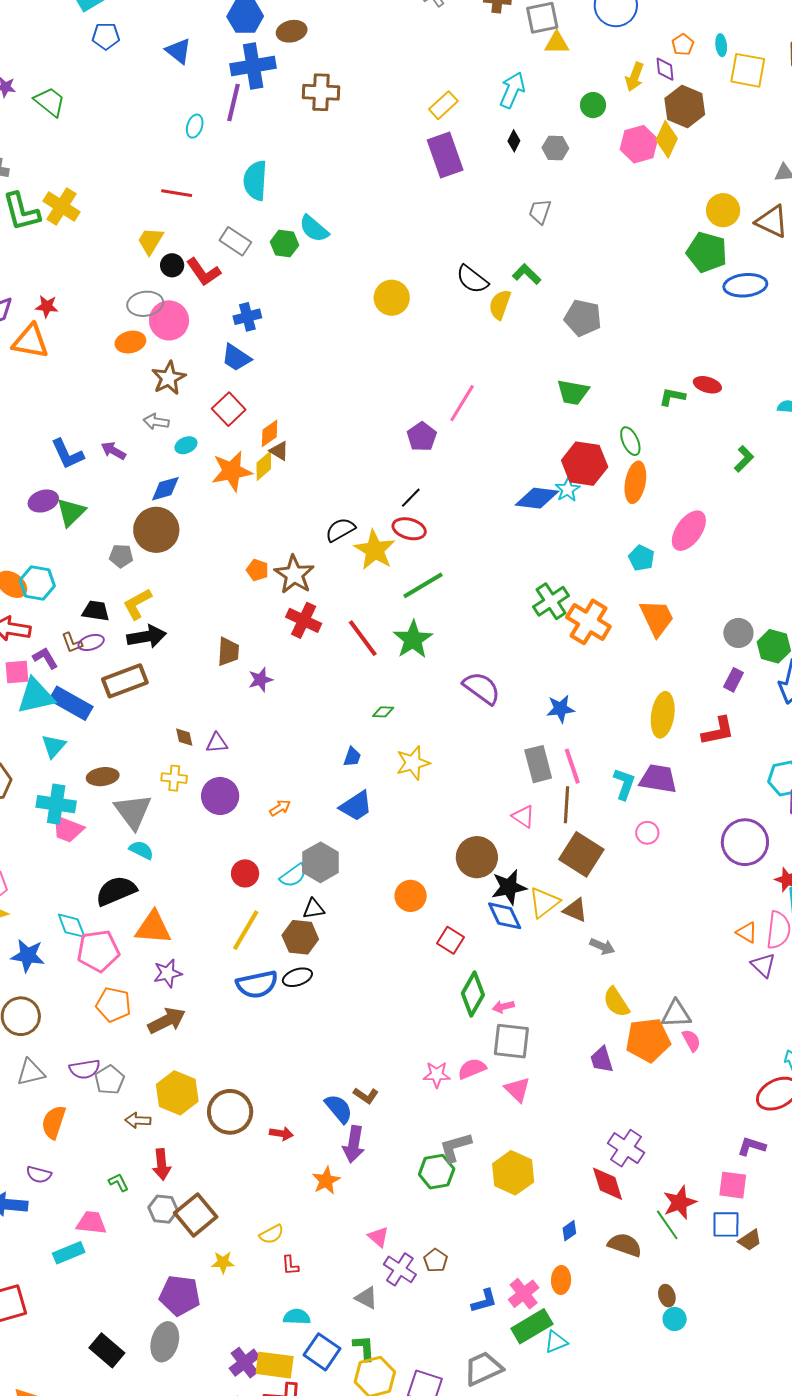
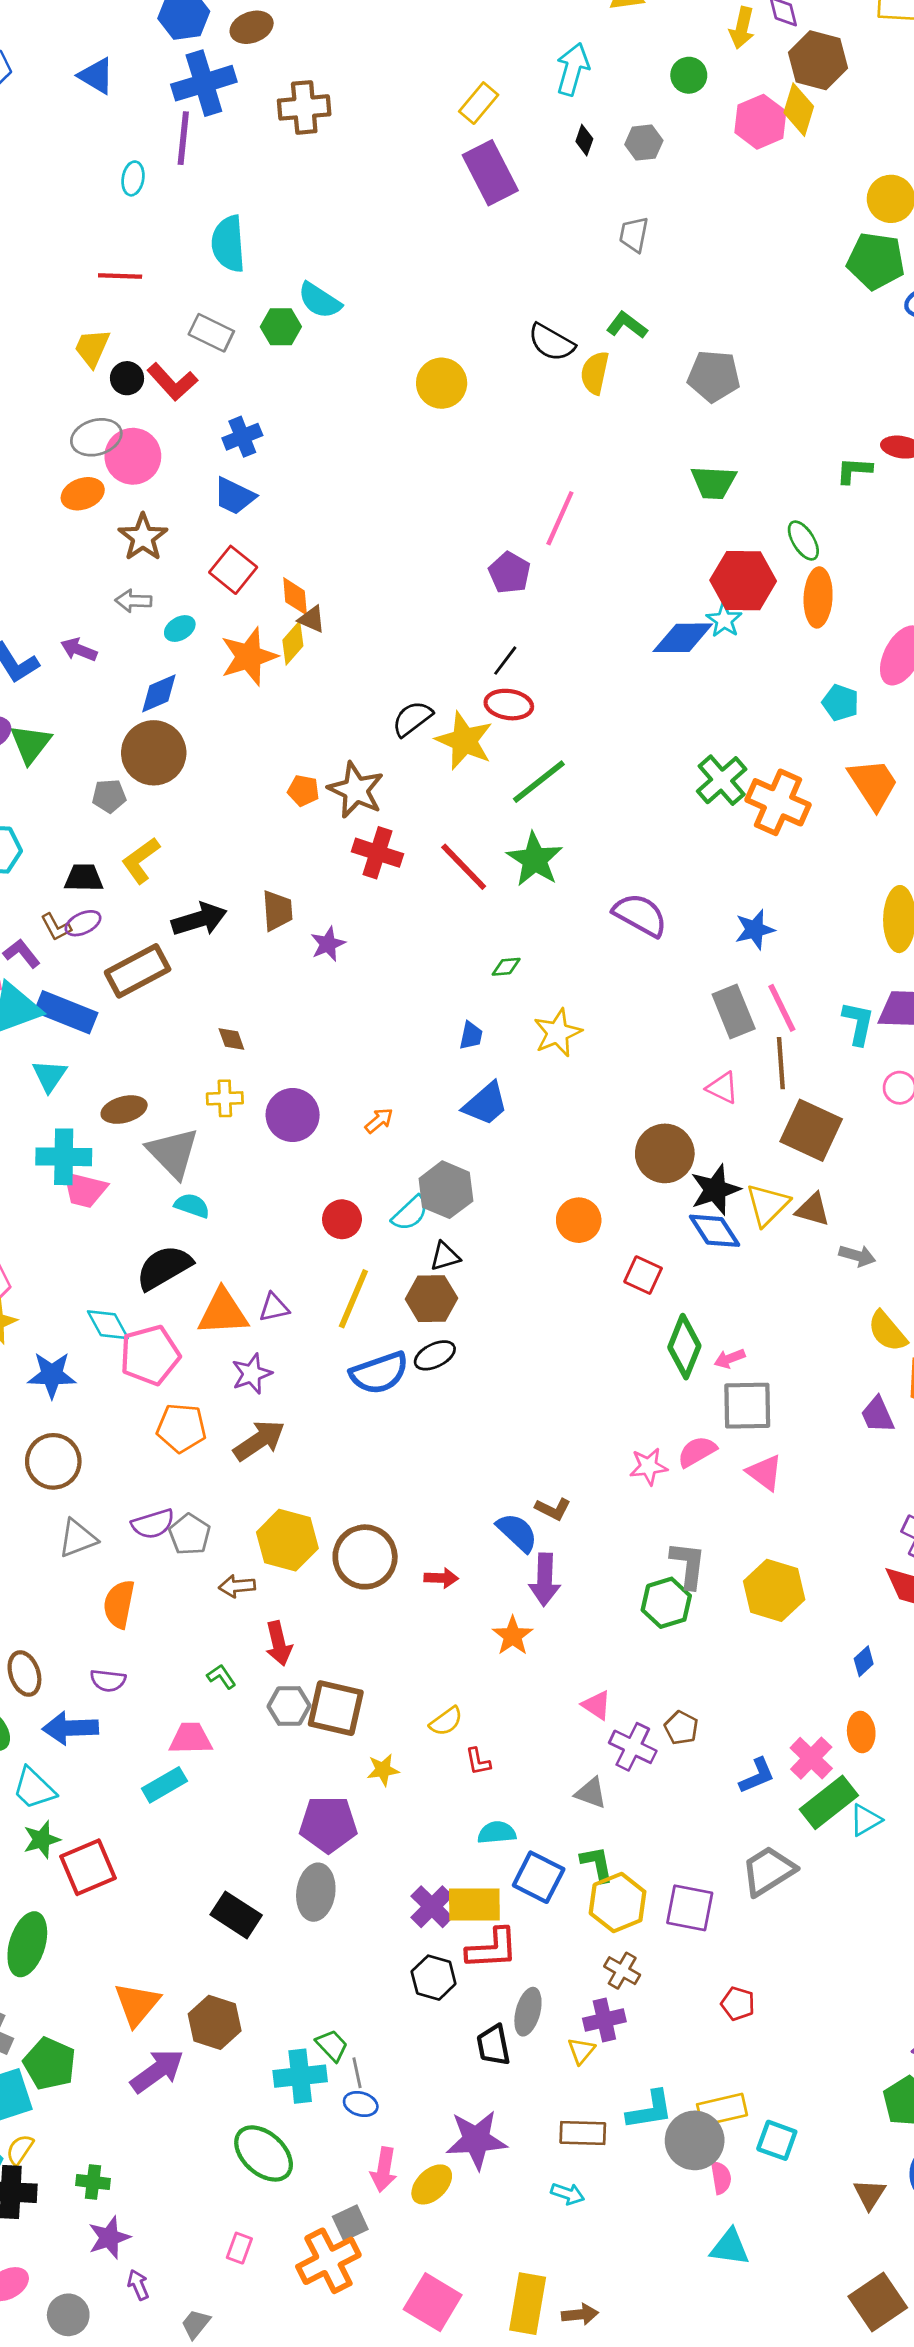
orange diamond: (270, 433) -> (295, 596), turned -52
black arrow: (147, 637) -> (199, 919), moved
purple triangle: (217, 743) -> (274, 1307), moved
gray L-shape: (455, 1147) -> (688, 1565), turned 120
brown square: (196, 1215) -> (336, 1708), turned -30

